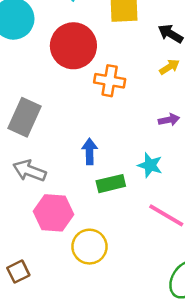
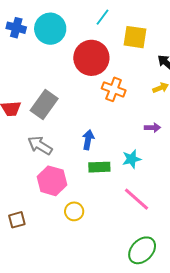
cyan star: (150, 165) -> (132, 159), turned 30
yellow circle: (89, 247) -> (74, 211), size x0.7

